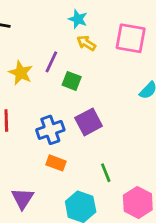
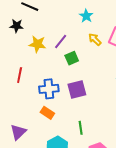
yellow arrow: (86, 43) -> (95, 39), moved
yellow star: (21, 73) -> (37, 44), turned -30
green square: (72, 81) -> (72, 58), turned 32

